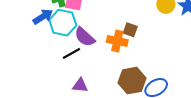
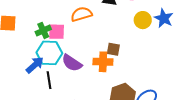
blue arrow: (43, 17) -> (35, 65), moved
black line: (71, 53) -> (49, 80), moved, turned -60

